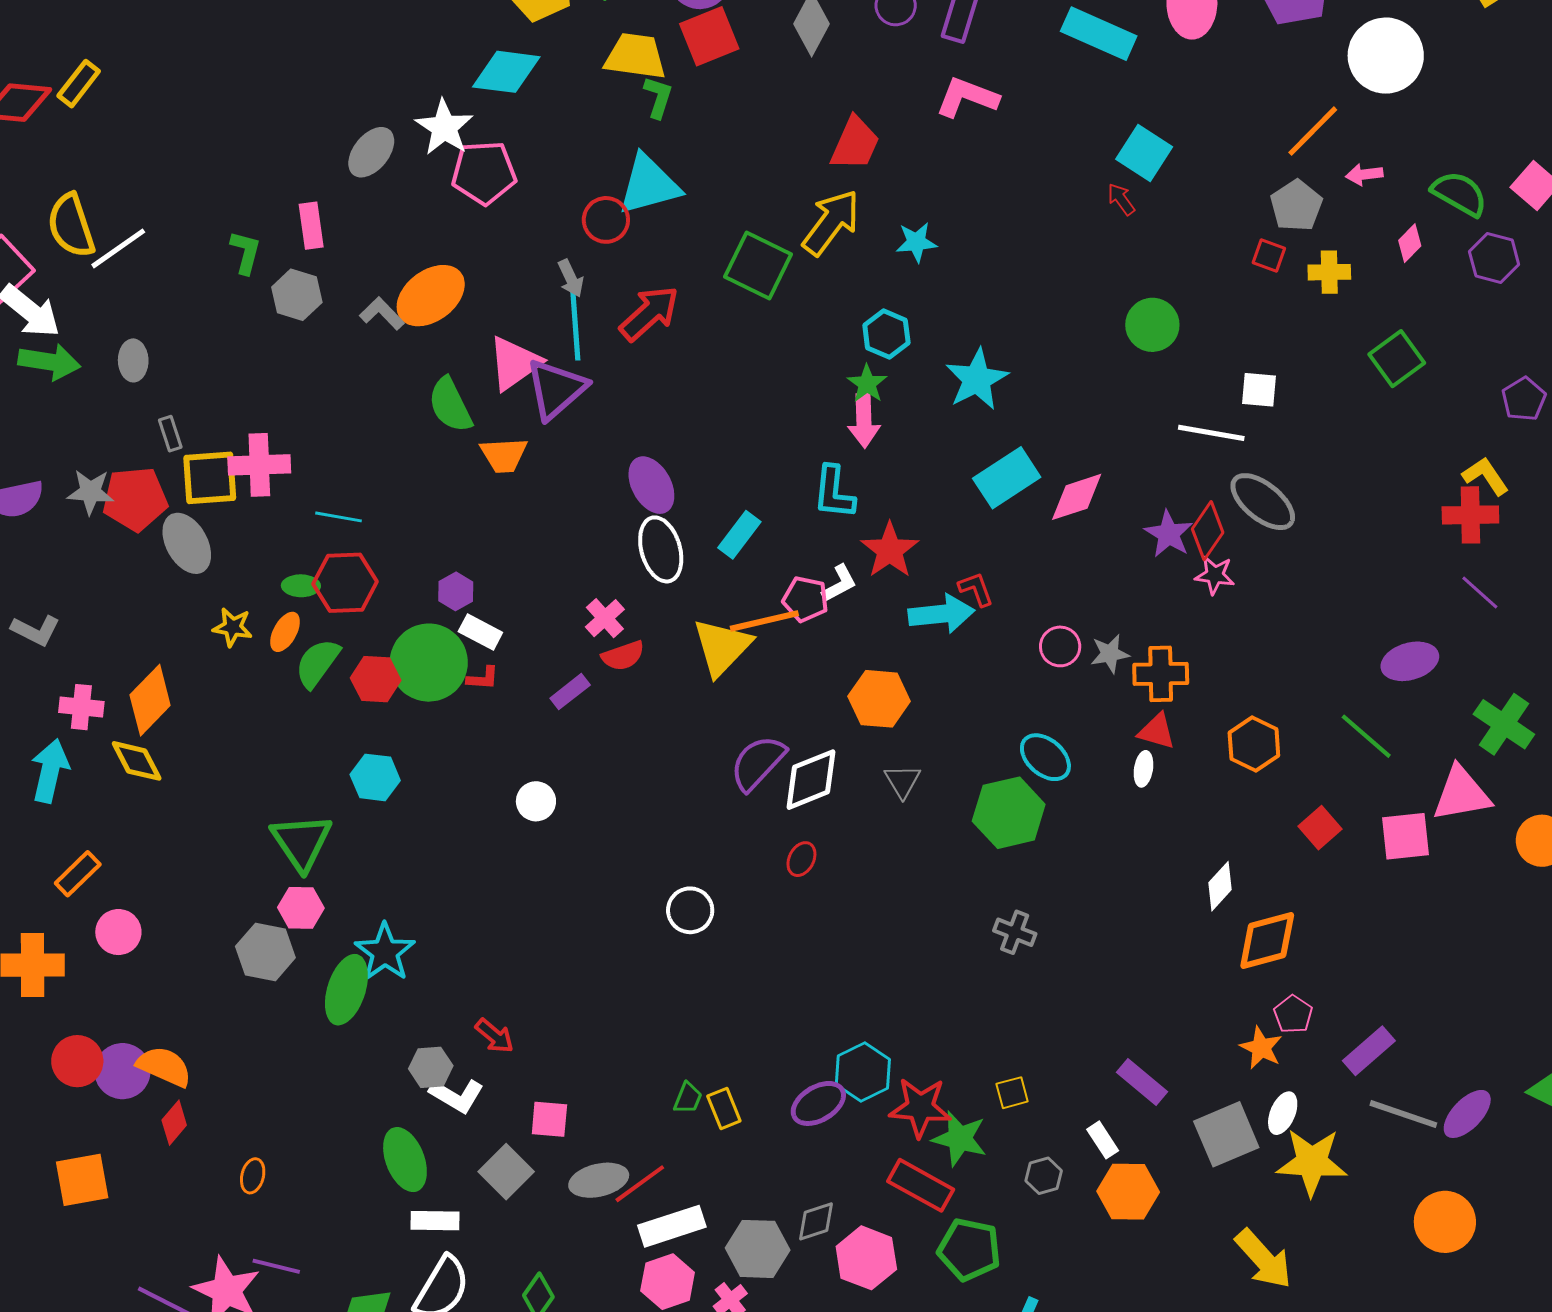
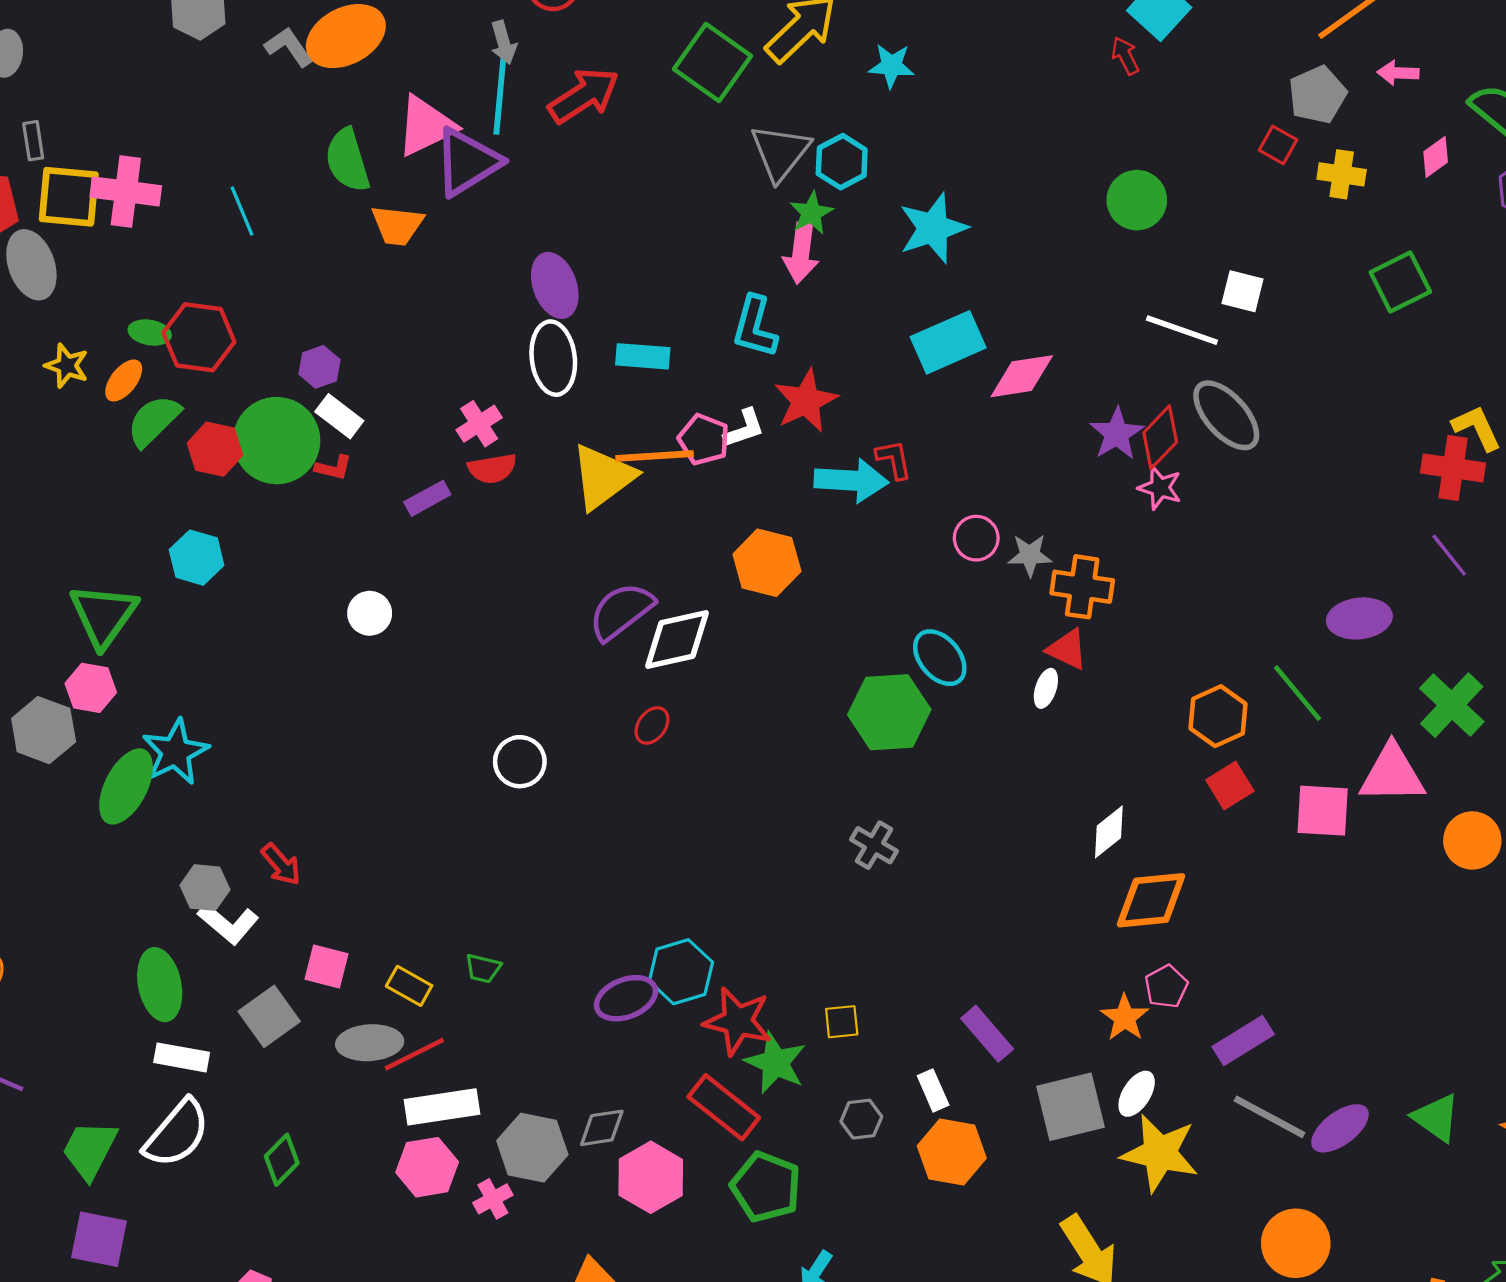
cyan line: (339, 517) -> (242, 211), moved, turned 48
cyan rectangle: (739, 535) -> (643, 356), turned 48
orange hexagon: (1254, 744) -> (1218, 716), moved
gray triangle: (902, 781) -> (780, 152), moved, size x1.5
green trapezoid: (688, 1098) -> (483, 968), turned 72
yellow rectangle: (724, 1108) -> (409, 986), moved, turned -48

